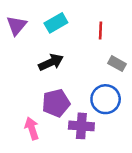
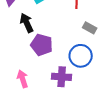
black arrow: (51, 62) -> (27, 23), moved, turned -90
purple pentagon: (56, 103) -> (42, 45), moved, turned 30

